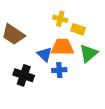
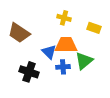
yellow rectangle: (78, 29) -> (94, 28), moved
green triangle: (89, 53) -> (84, 61), moved

